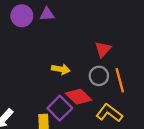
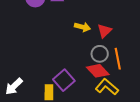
yellow arrow: (61, 69) -> (82, 27), moved
red diamond: (78, 97) -> (98, 71), moved

